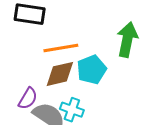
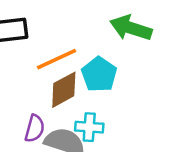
green arrow: (127, 40) -> (131, 28), turned -68

